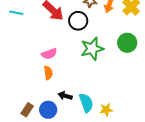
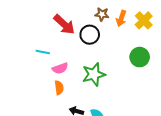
cyan line: (16, 13) -> (43, 52), moved
green star: (92, 49) -> (94, 74), moved

